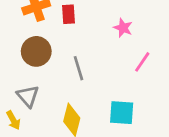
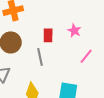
red rectangle: (68, 14) -> (48, 35), moved

